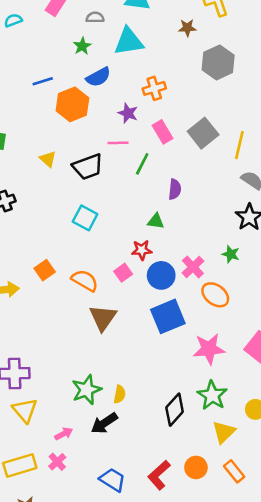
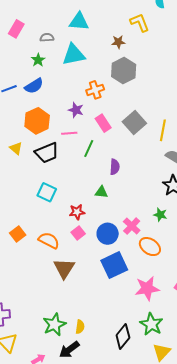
gray hexagon: (218, 62) -> (124, 71), moved
blue semicircle: (98, 77) -> (34, 86), moved
orange hexagon: (72, 104) -> (37, 121), moved
red star: (142, 250) -> (77, 212), moved

